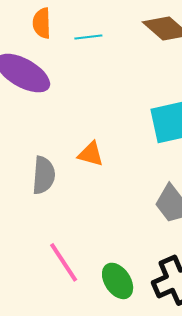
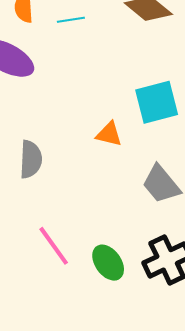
orange triangle: (91, 154) -> (109, 134), moved

